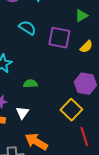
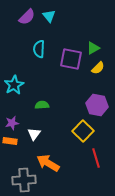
green triangle: (81, 16) -> (93, 48), moved
cyan semicircle: (27, 28) -> (39, 49), turned -120

